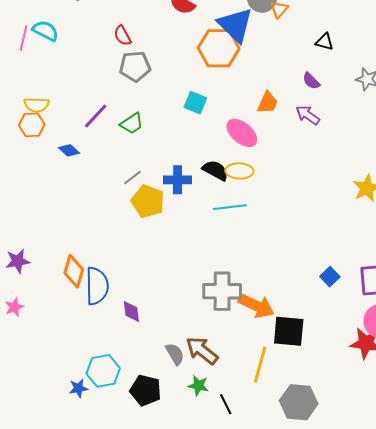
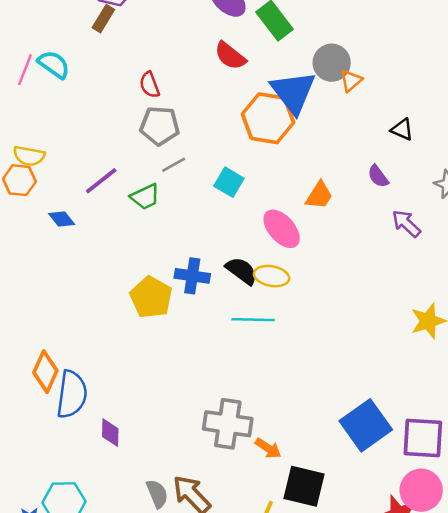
purple arrow: (308, 115) -> (406, 223), moved
gray line: (132, 177) -> (174, 165), moved
blue square: (330, 277) -> (366, 425), size x2.0
orange arrow: (256, 306) -> (268, 448), size x0.6

